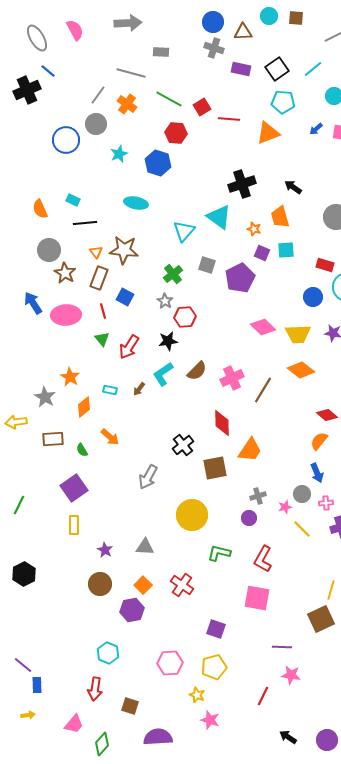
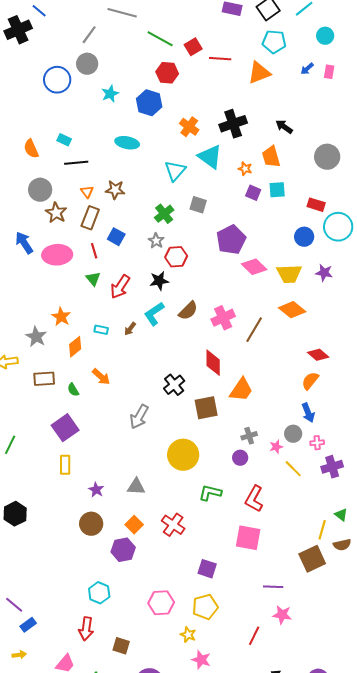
orange cross: (127, 104) -> (189, 127), moved
brown star: (124, 250) -> (115, 190), size x0.7
purple pentagon: (240, 278) -> (231, 240), moved
blue rectangle: (37, 685) -> (28, 625), turned 56

